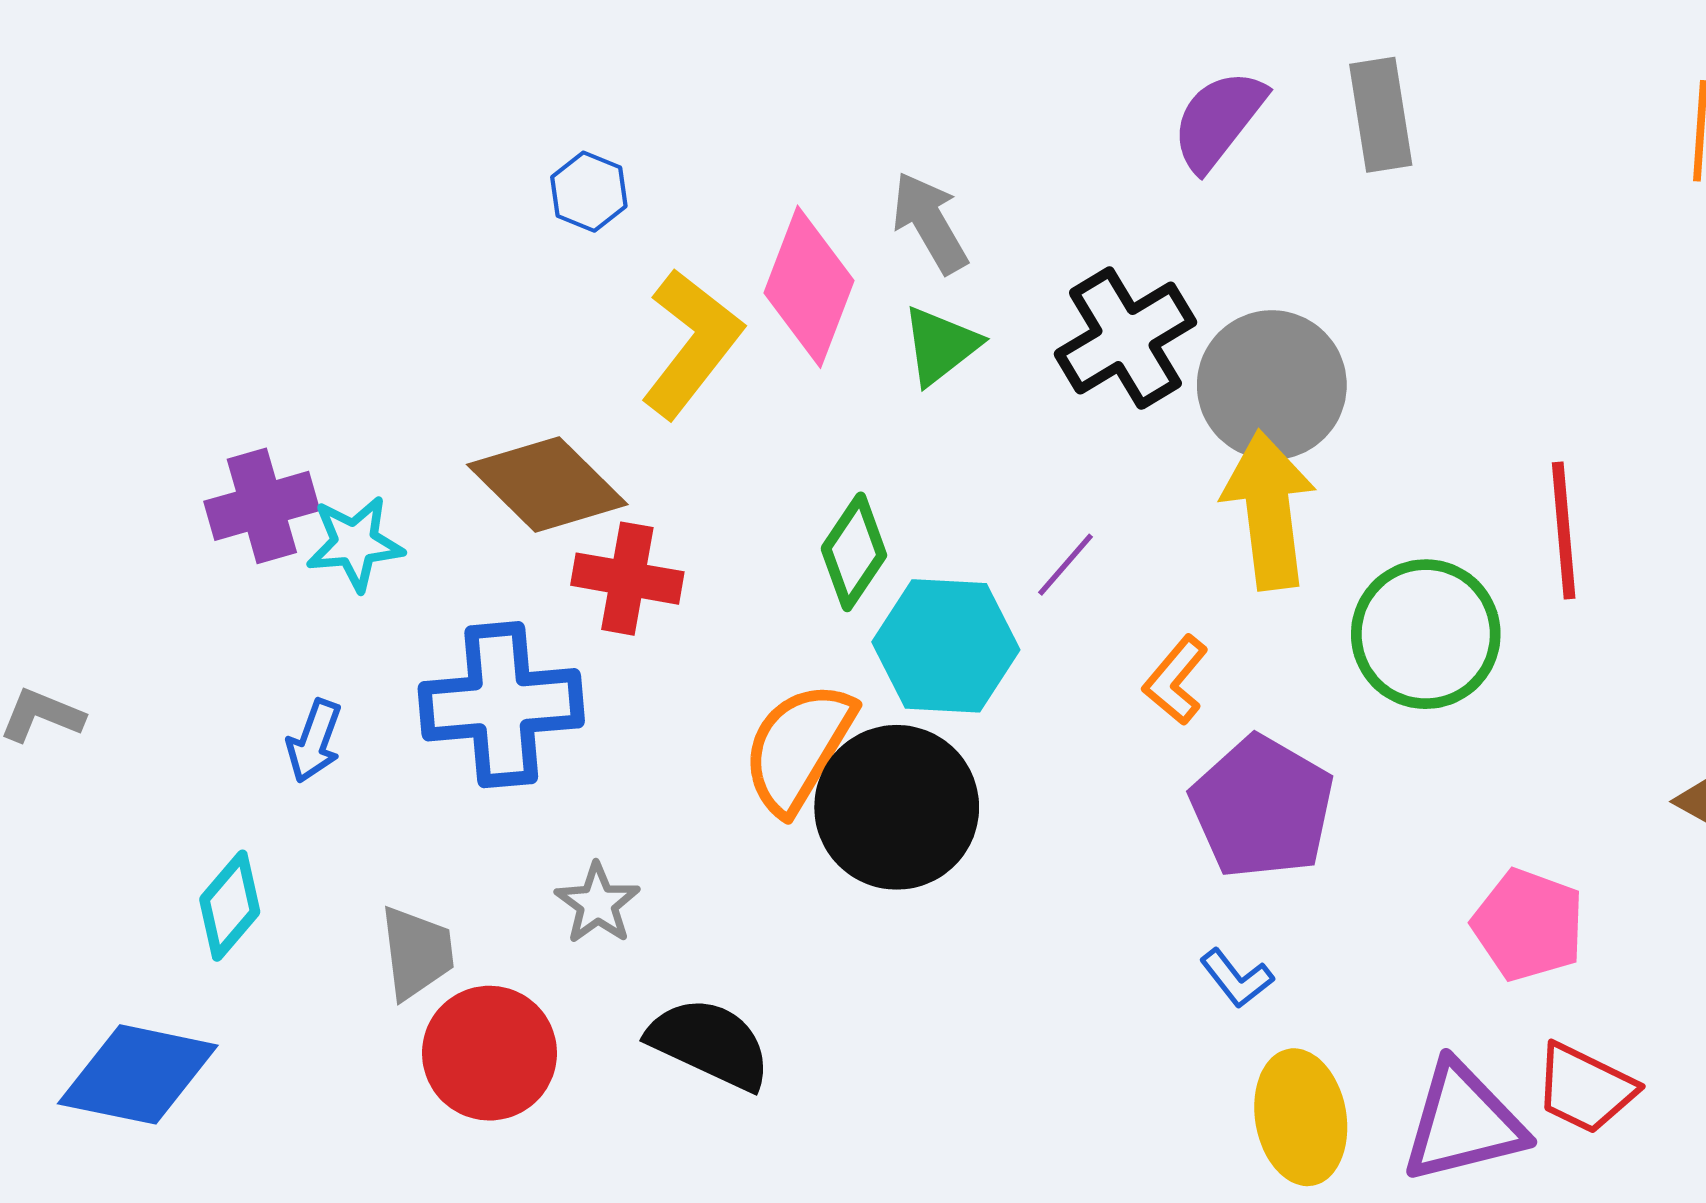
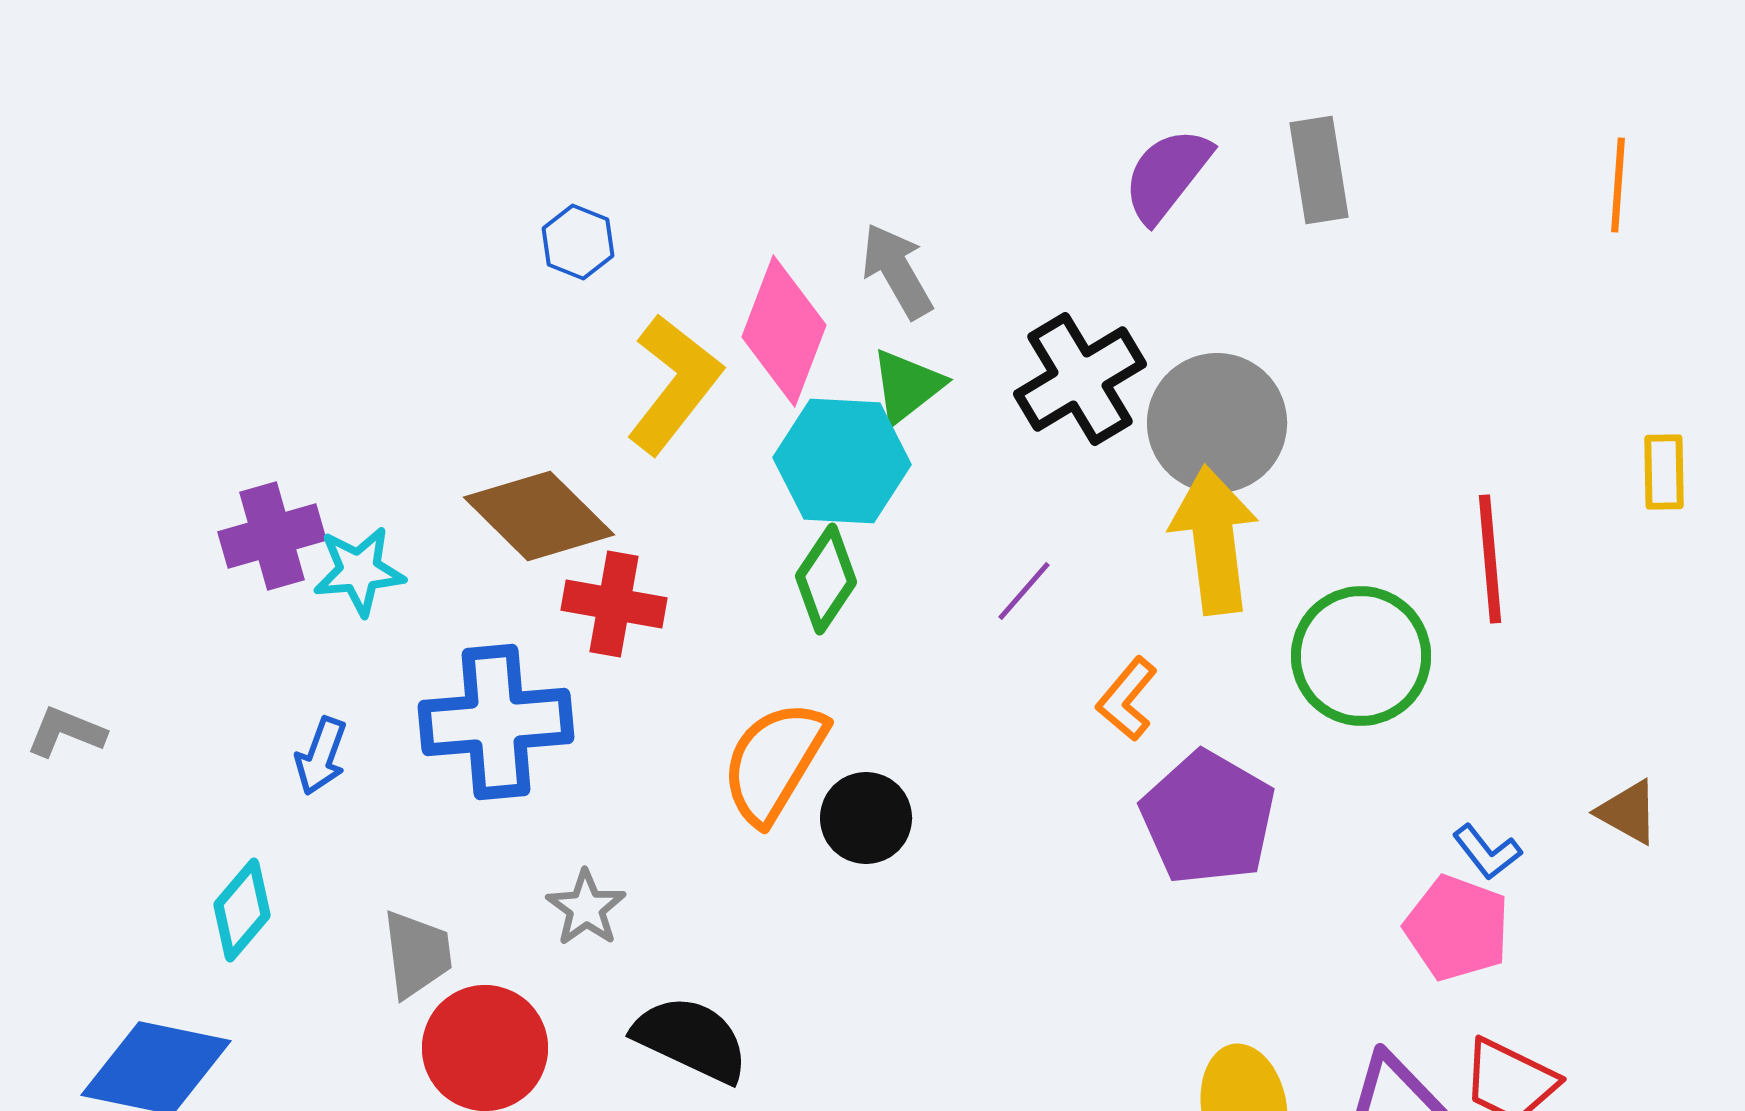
cyan hexagon: (946, 646) -> (842, 461), moved
black circle: (897, 807) -> (866, 818), size x0.6
blue L-shape: (1237, 978) -> (1487, 852), moved

